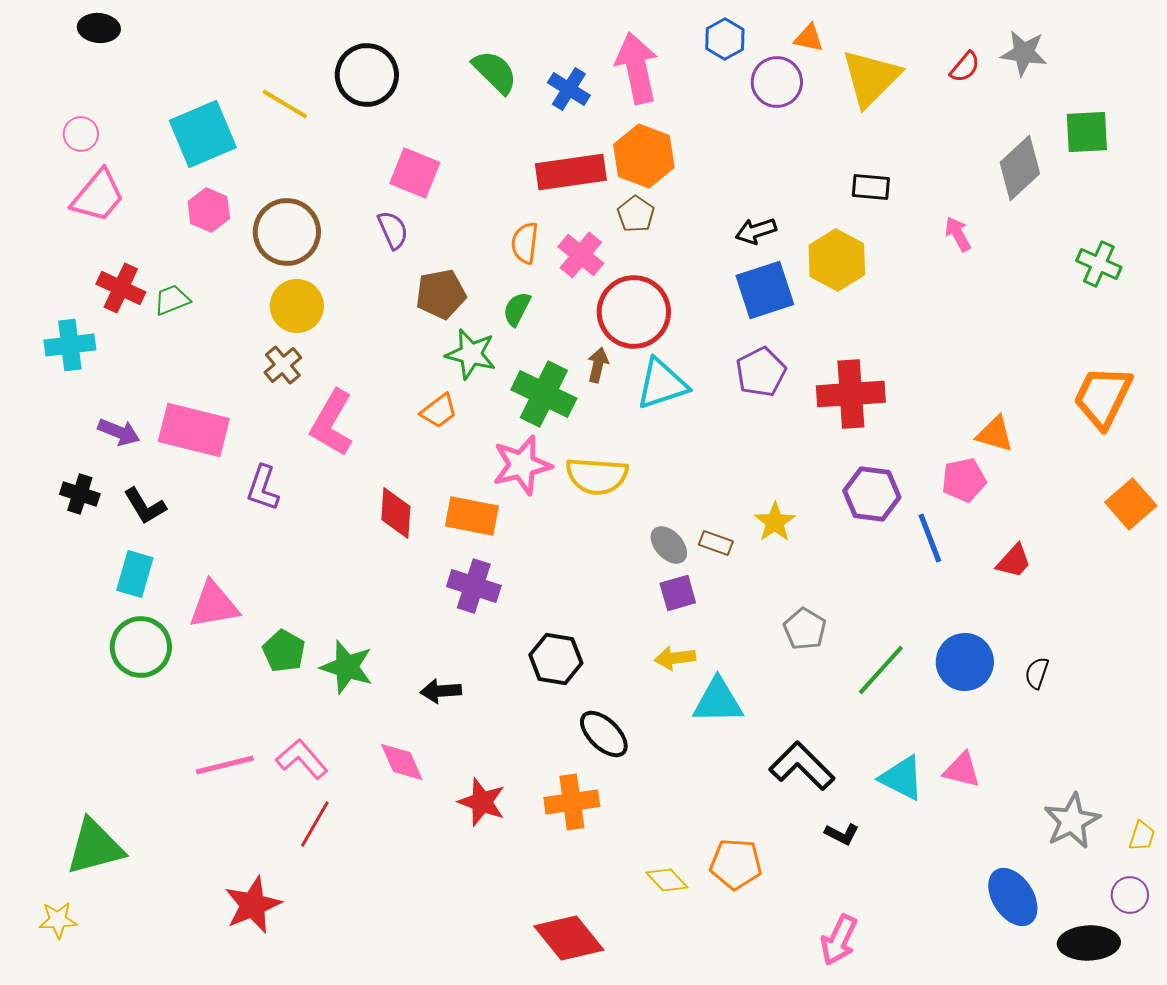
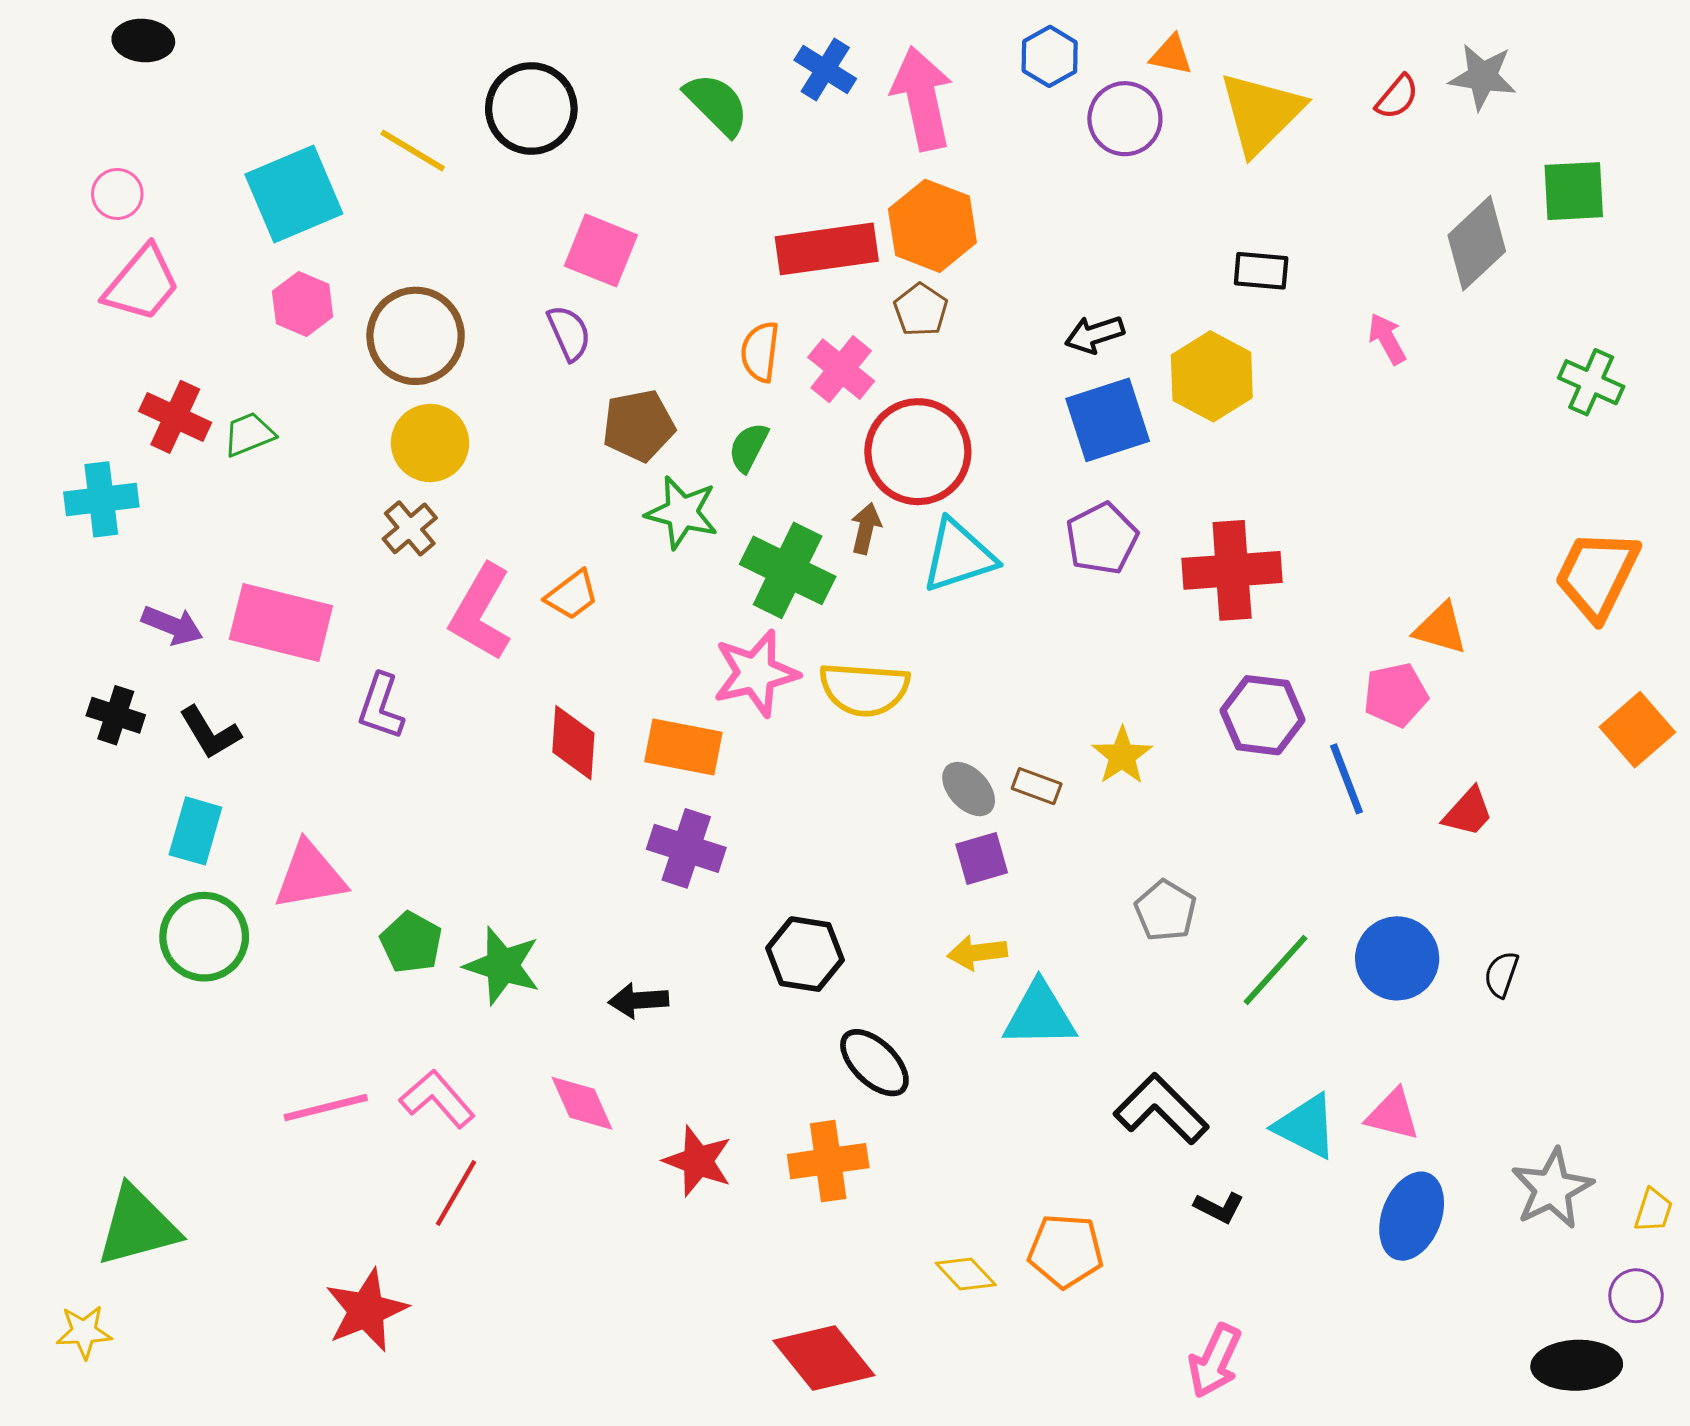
blue cross: (569, 89) -> (825, 69), moved
orange trapezoid: (439, 411) -> (572, 595), moved
blue ellipse: (1013, 897) -> (1412, 1216), moved, turned 54

